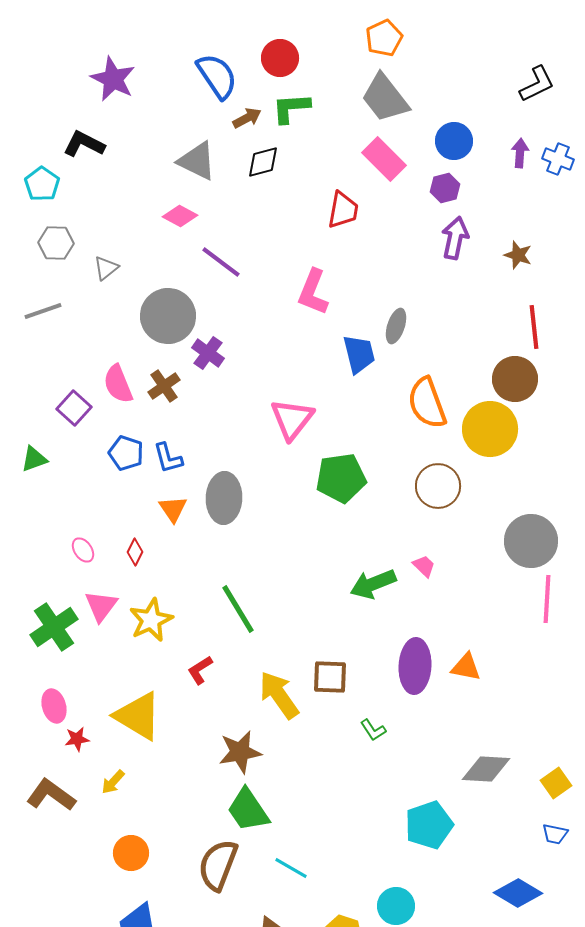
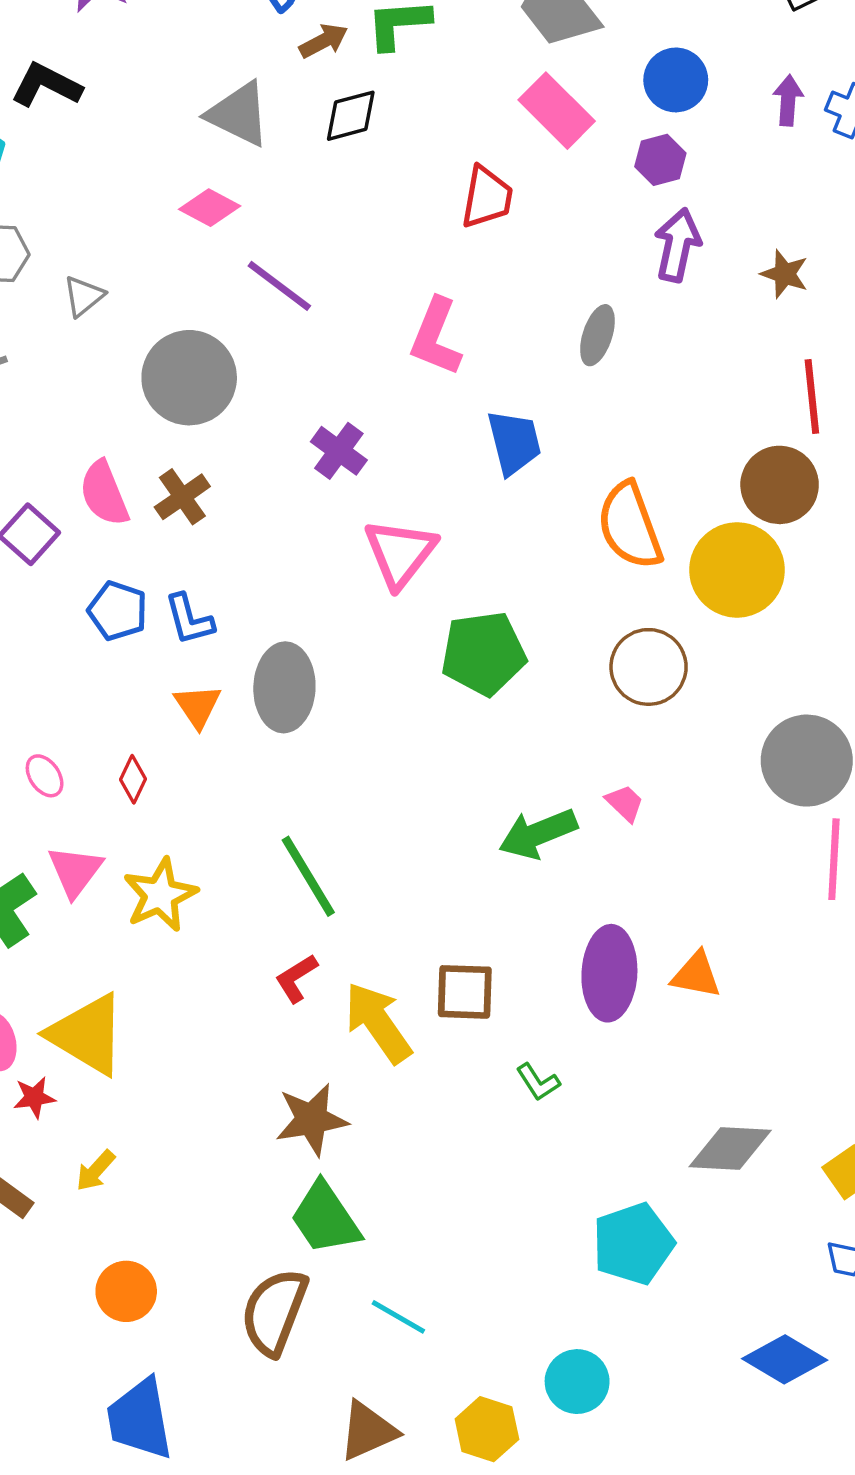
gray ellipse: (396, 326) -> (597, 335), moved
purple cross: (208, 353) -> (339, 451), moved
red L-shape: (200, 670) -> (296, 978), moved
yellow triangle: (138, 716) -> (87, 1034), moved

